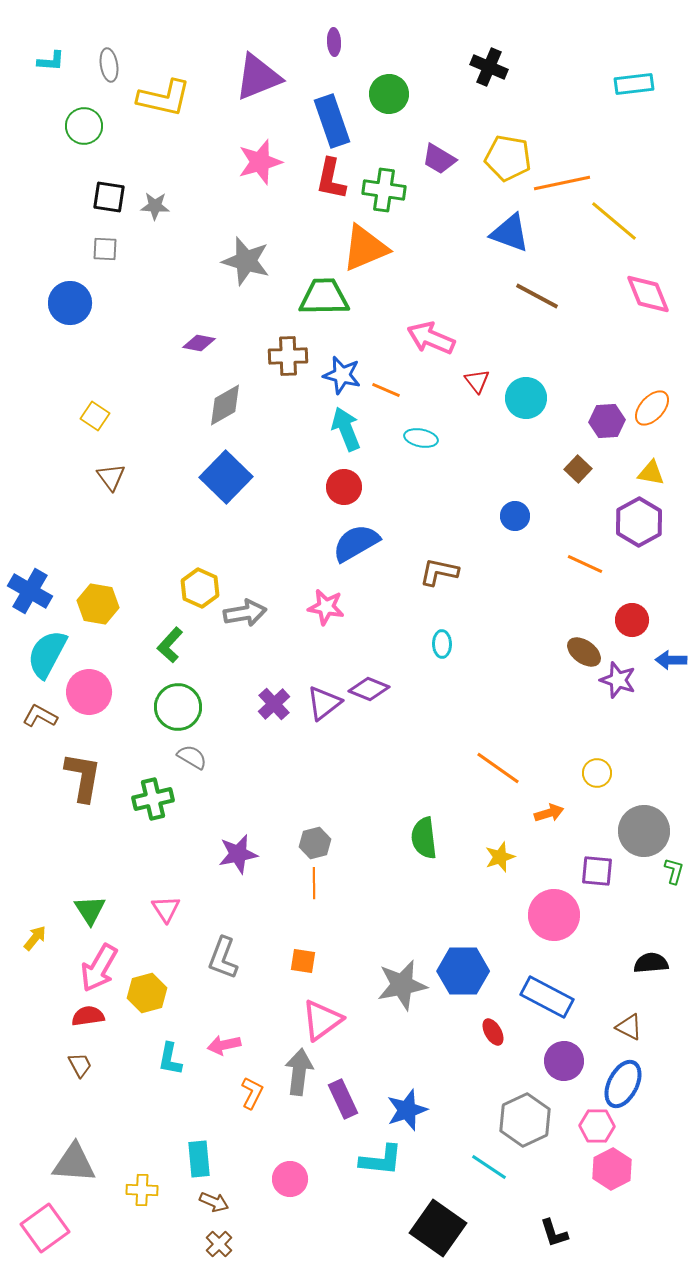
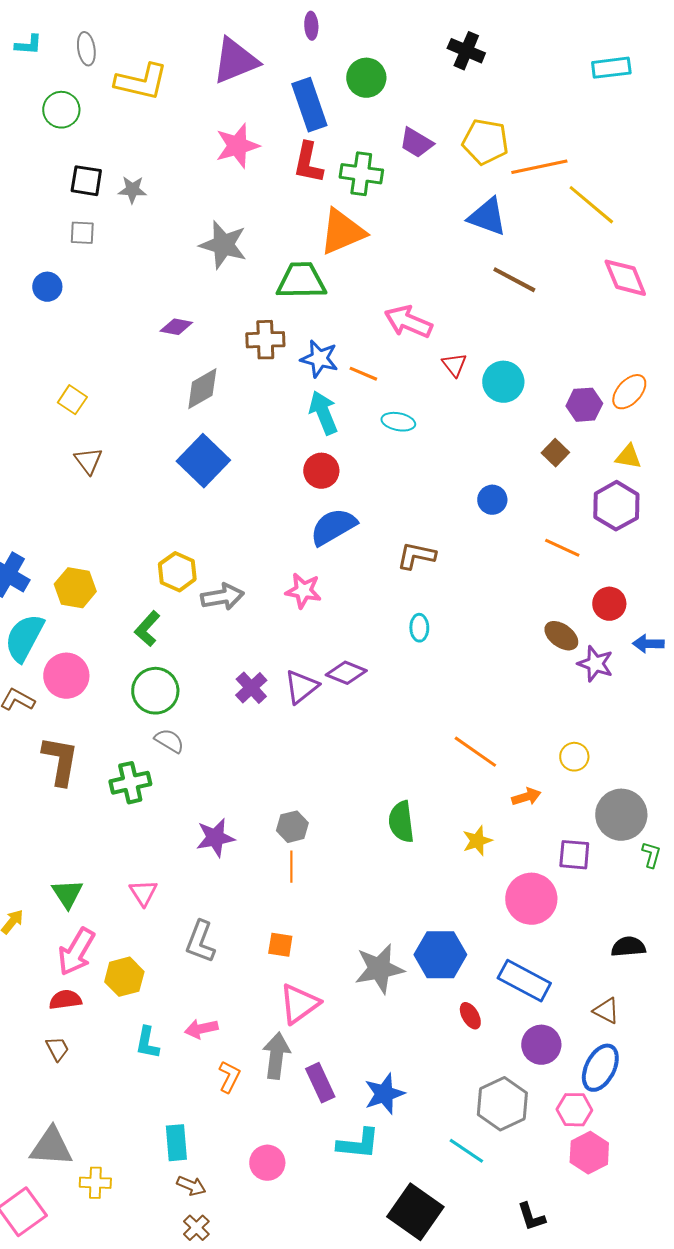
blue circle: (70, 303) -> (47, 287), size x0.7
yellow cross: (142, 1190) -> (95, 1183), moved

